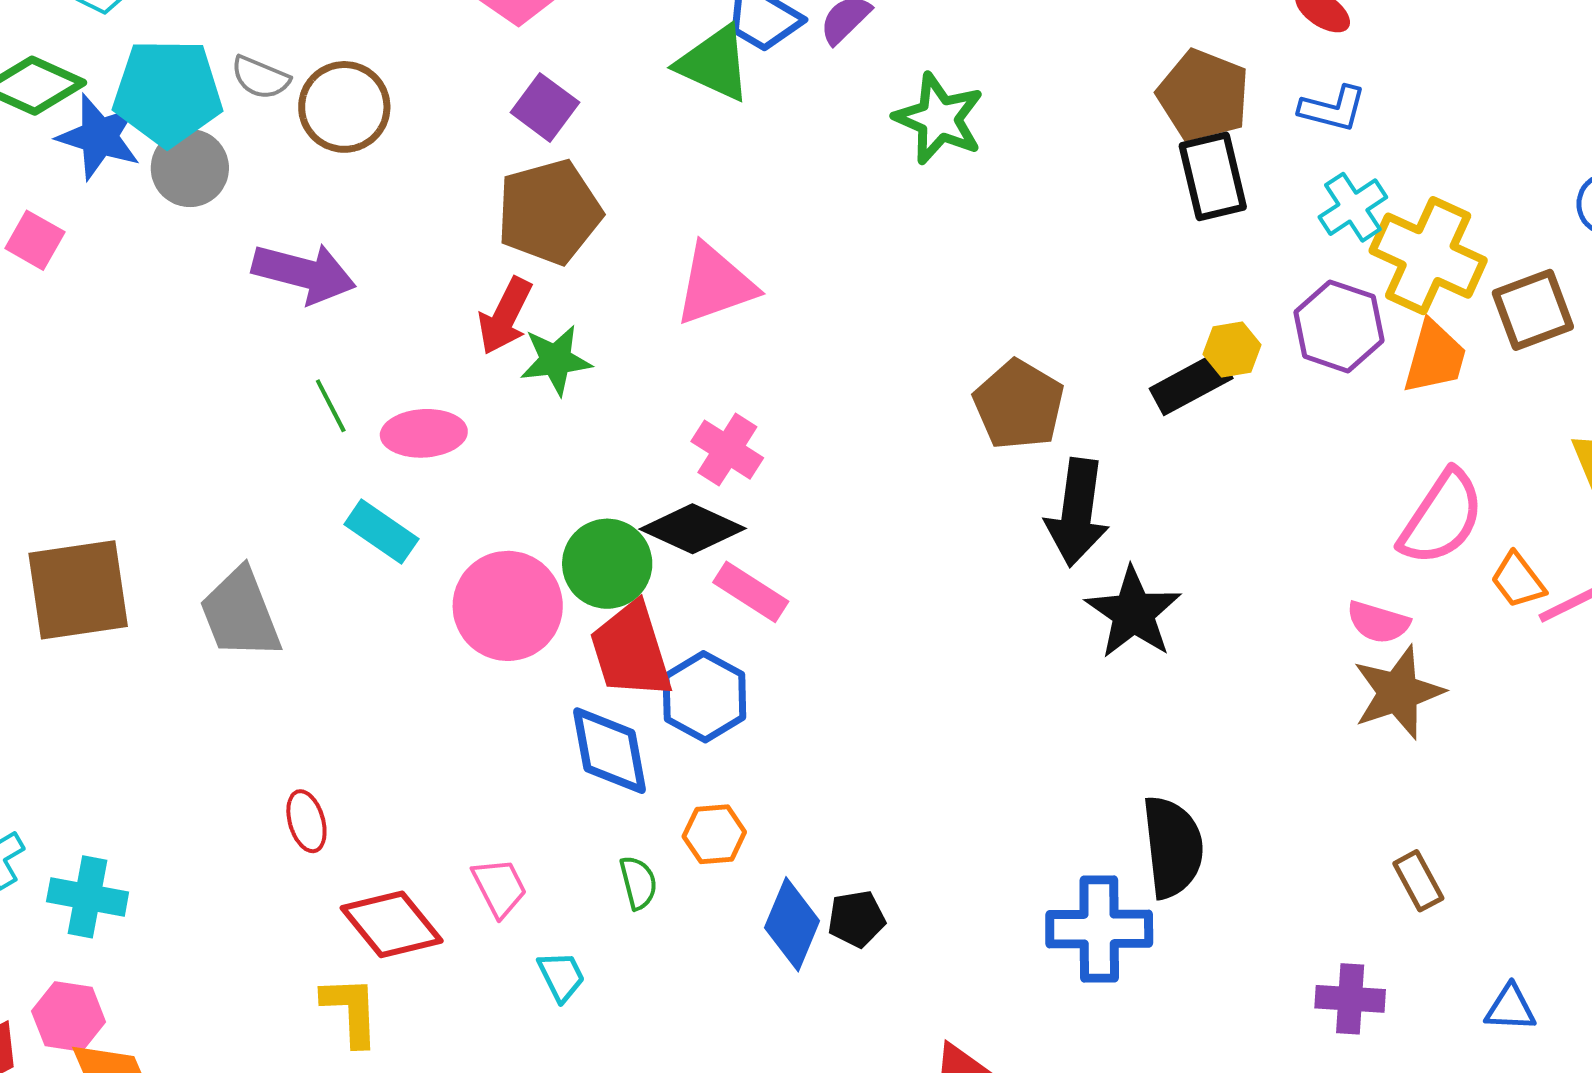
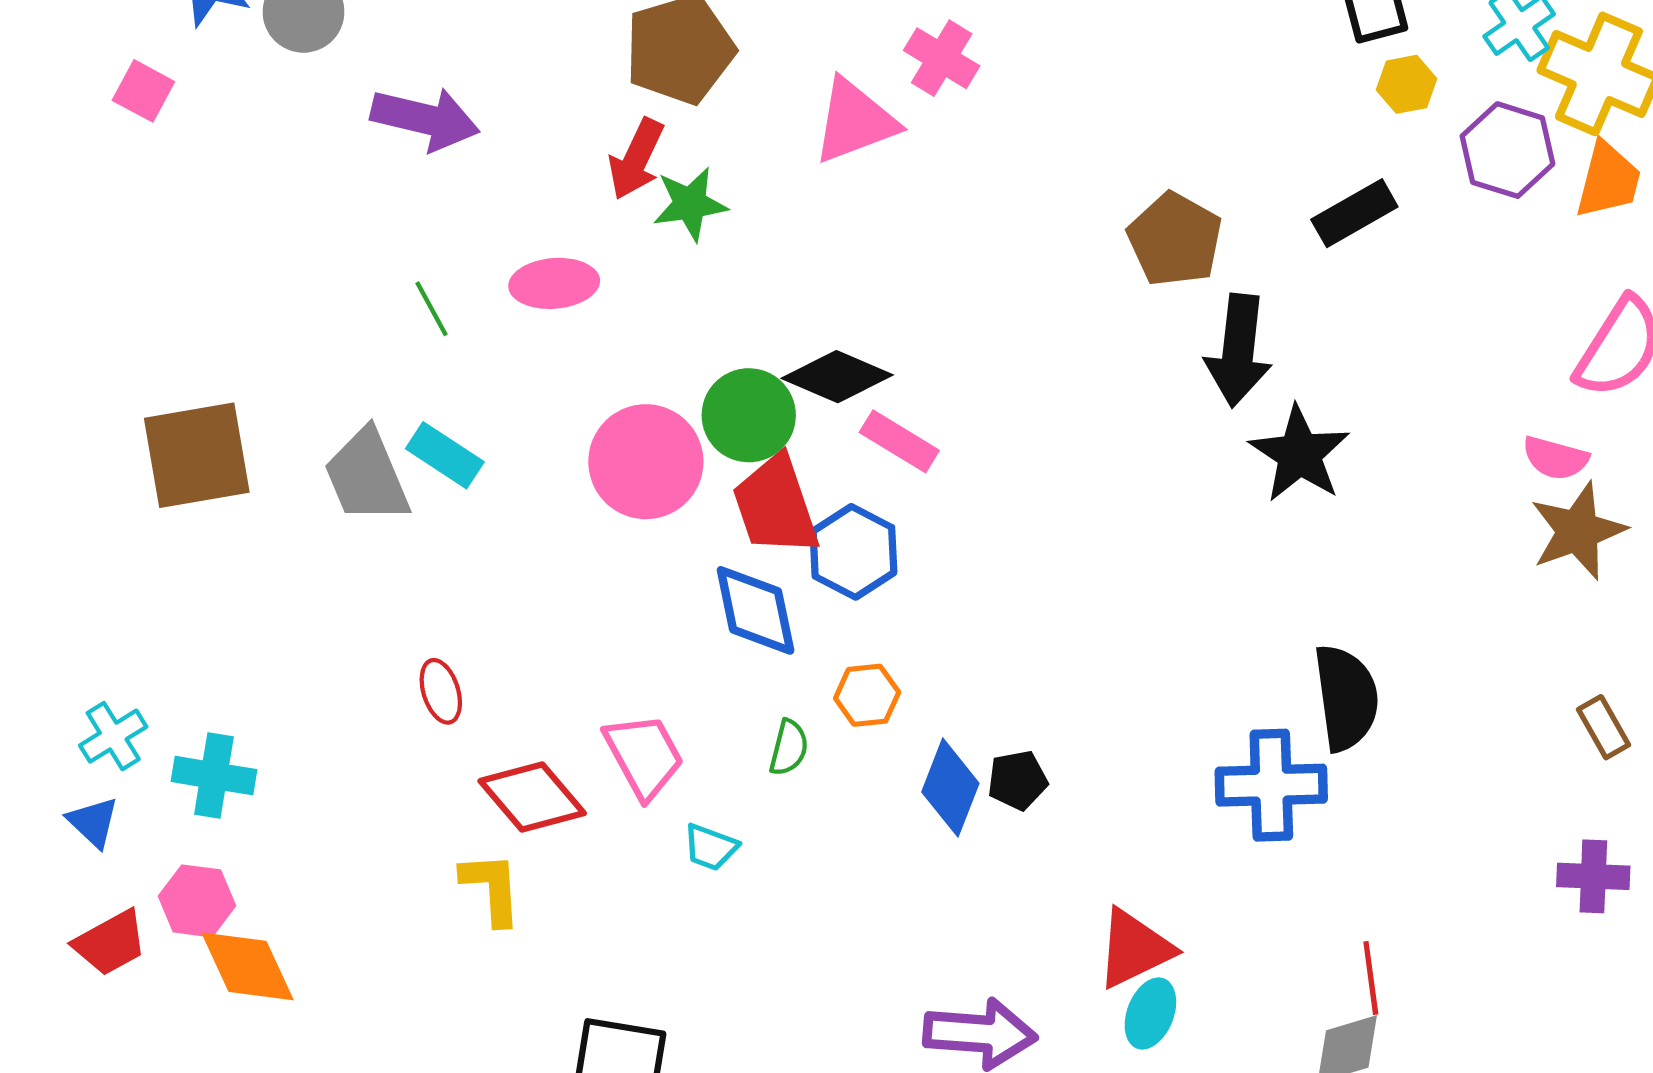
yellow hexagon: (1232, 349) -> (1406, 84), moved
green line: (331, 406) -> (432, 309), moved
pink cross: (727, 450) -> (942, 58), moved
cyan rectangle: (381, 532) -> (445, 455), moved
green semicircle: (638, 883) -> (789, 748), turned 30
pink trapezoid: (499, 887) -> (644, 756), size x1.4
cyan trapezoid: (561, 976) -> (711, 847), turned 138
purple cross: (1350, 999) -> (1593, 876), moved

